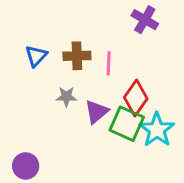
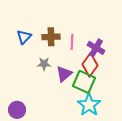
purple cross: (145, 20) -> (96, 48), moved
cyan star: (157, 130) -> (89, 105), moved

